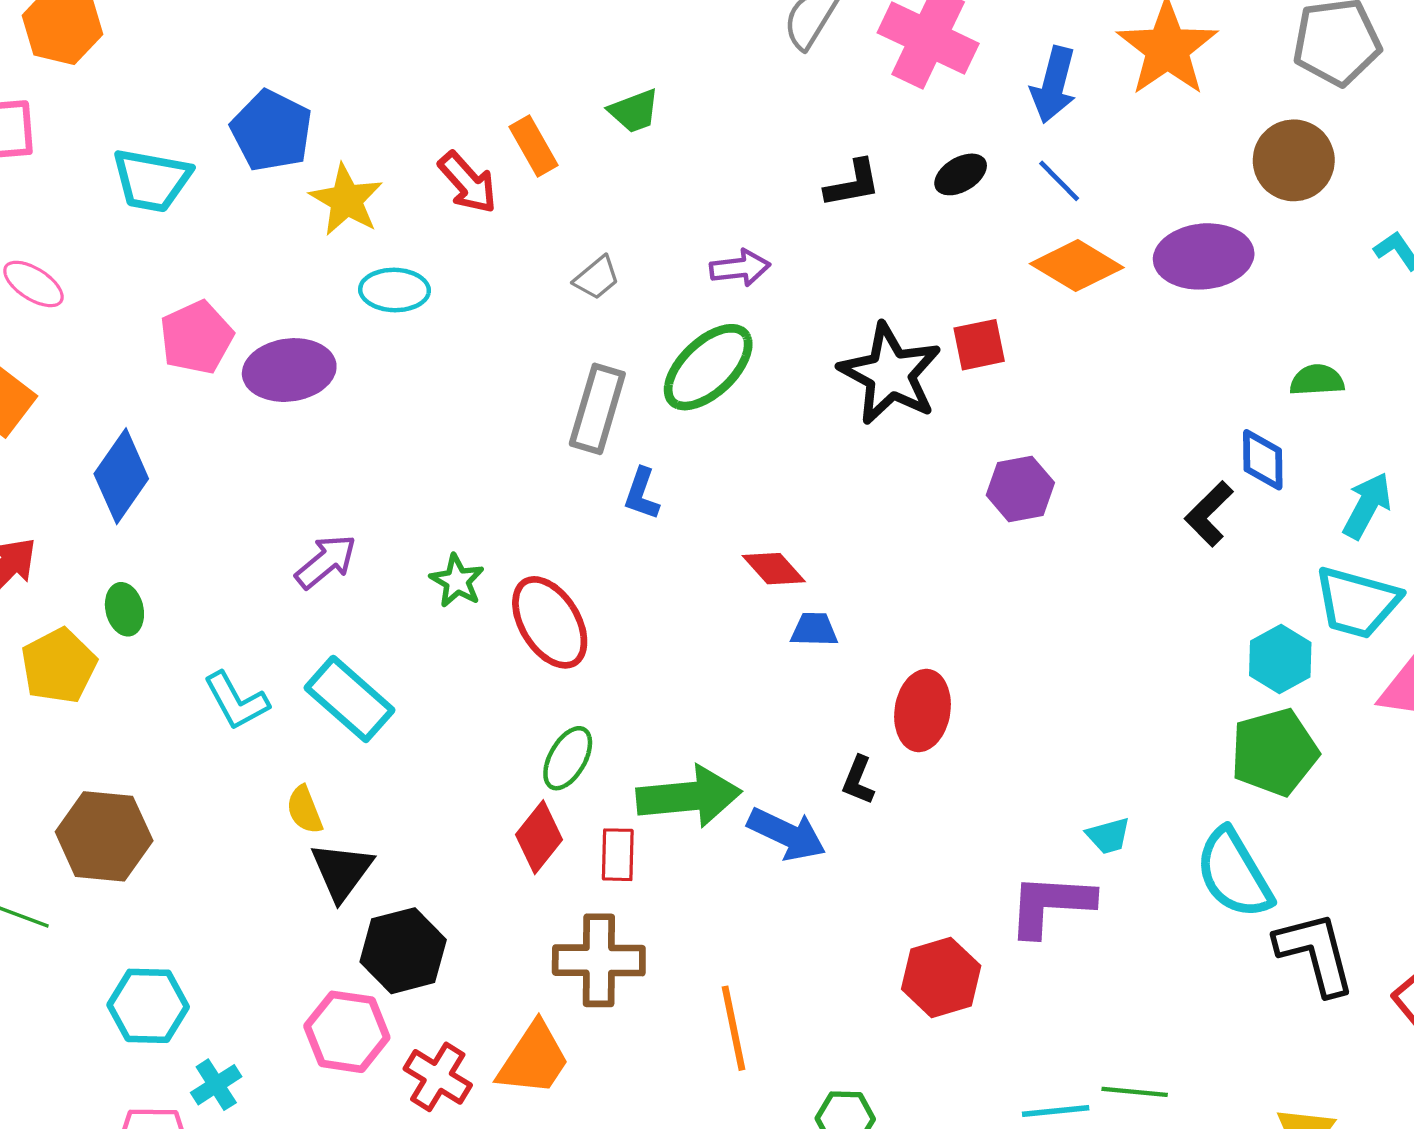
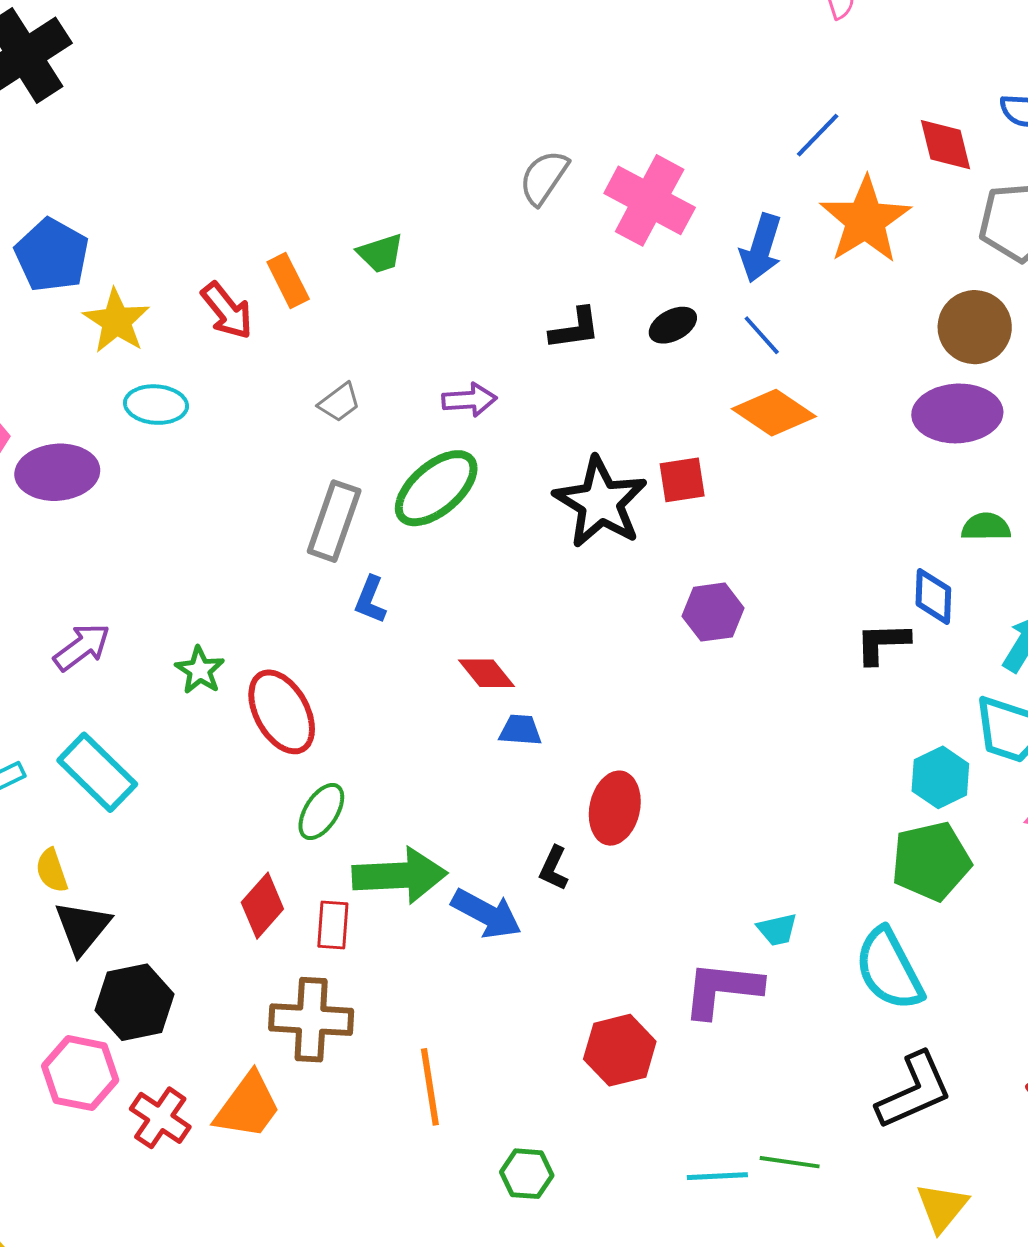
purple ellipse: (1204, 256) -> (957, 413), moved
black L-shape: (1209, 514) -> (882, 643), turned 40
green ellipse: (568, 758) -> (321, 811), moved
black L-shape: (1315, 953) -> (914, 1091), moved, turned 78

